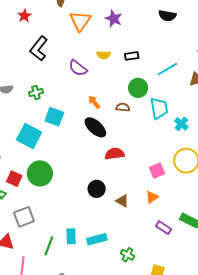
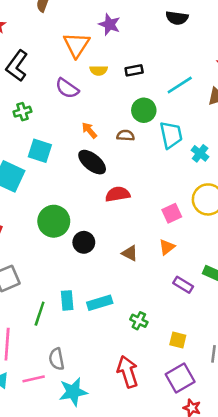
orange triangle: (80, 21) -> (77, 45), moved
green cross: (36, 93) -> (22, 112), moved
green circle: (40, 173) -> (54, 221), moved
black circle: (97, 189) -> (84, 242), moved

